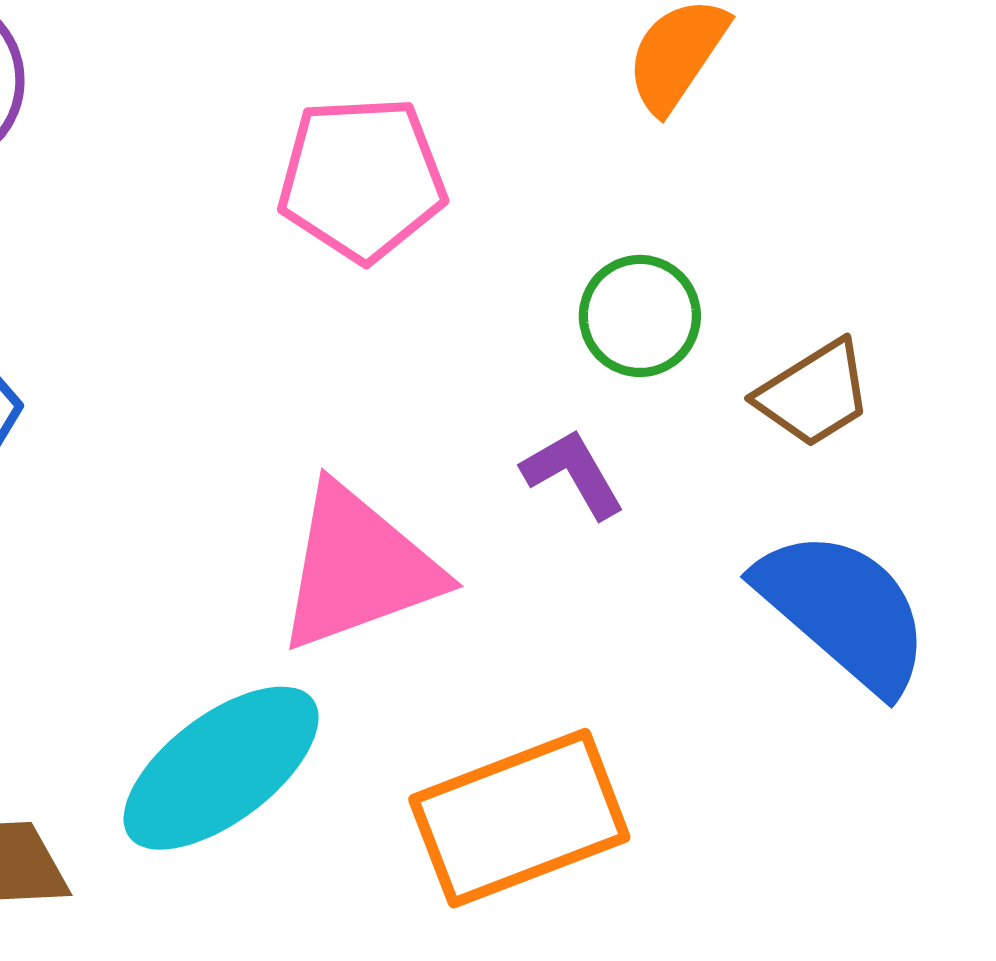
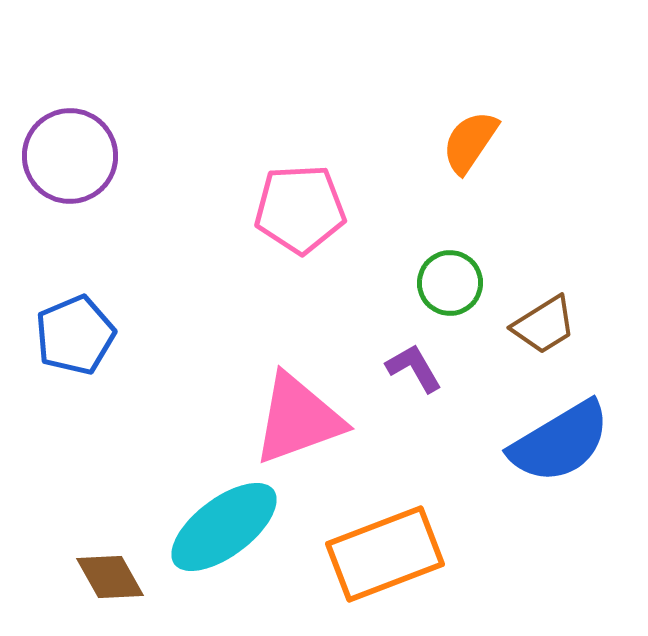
blue semicircle: (844, 611) -> (560, 442), turned 108

